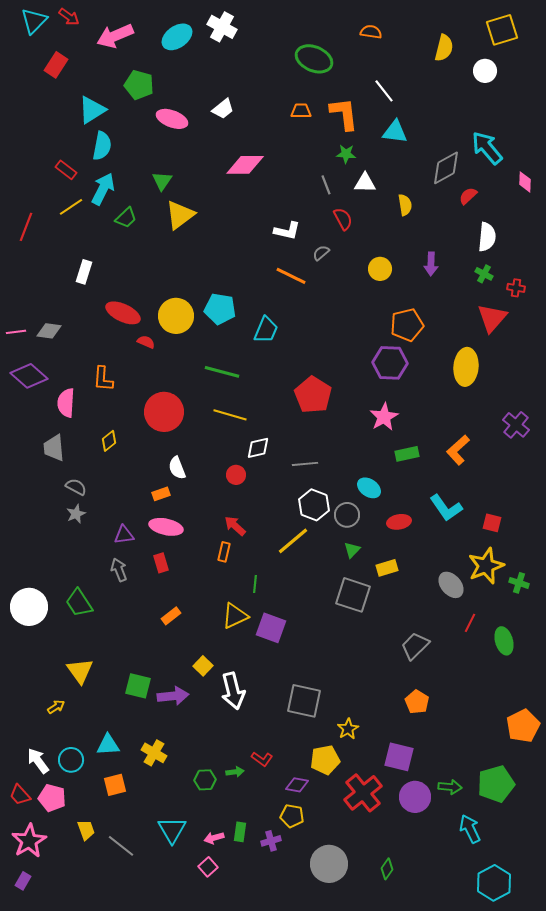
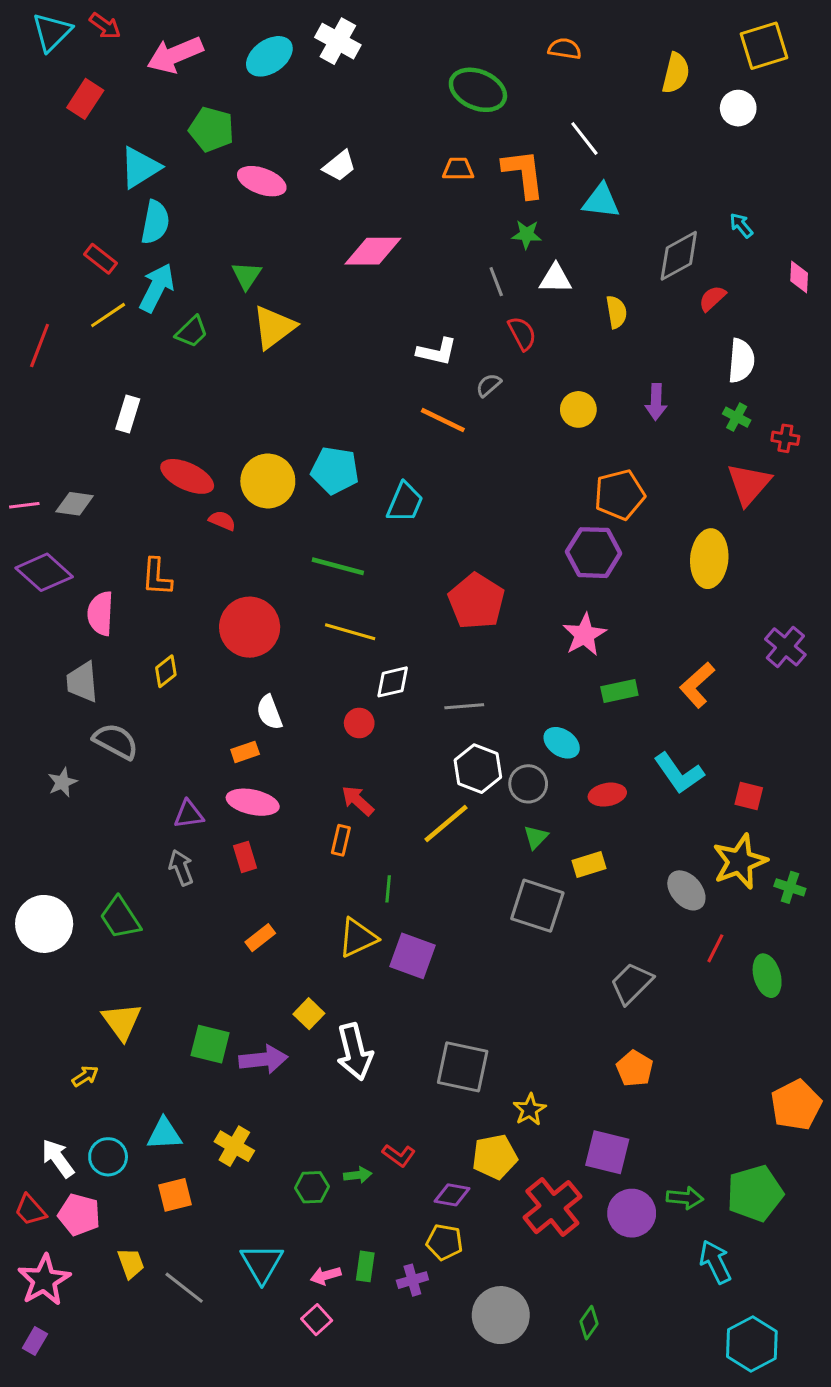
cyan arrow: (487, 148) -> (741, 225), size x0.5
gray semicircle: (76, 487) -> (116, 741), size x1.4
gray star: (76, 514) -> (62, 782), moved

